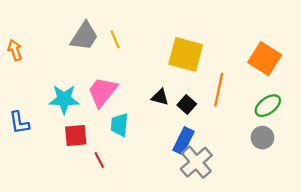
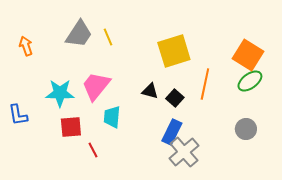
orange arrow: (15, 50) -> (26, 46), moved
yellow square: (186, 54) -> (174, 51), turned -32
green ellipse: (268, 106) -> (250, 81), moved

